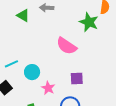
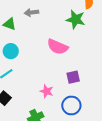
cyan circle: (32, 72) -> (11, 51), moved

